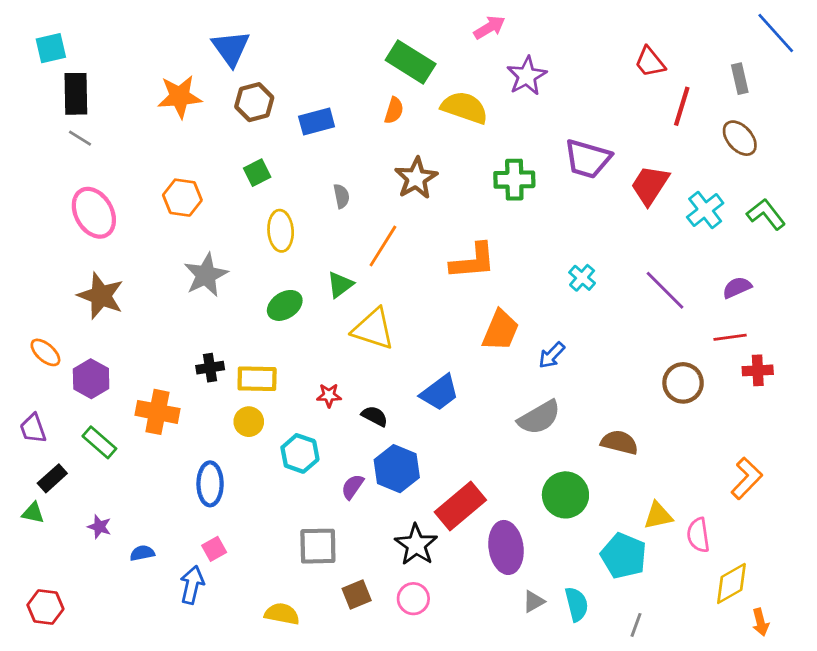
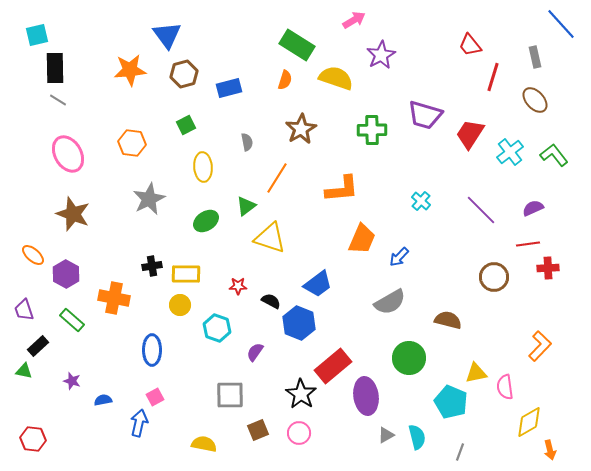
blue hexagon: (397, 469) -> (299, 323), moved

